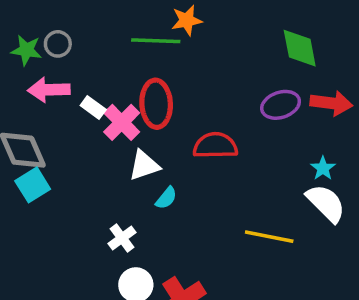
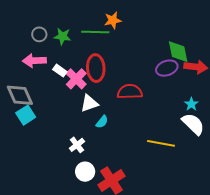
green diamond: (300, 48) -> (178, 52), moved
green star: (26, 50) -> (62, 36), moved

